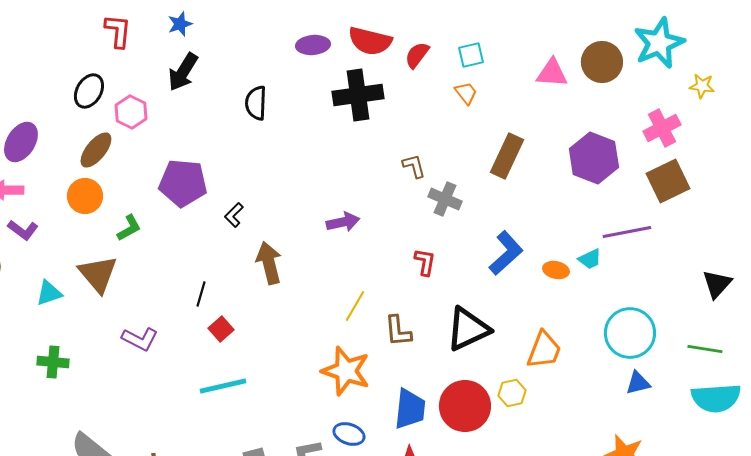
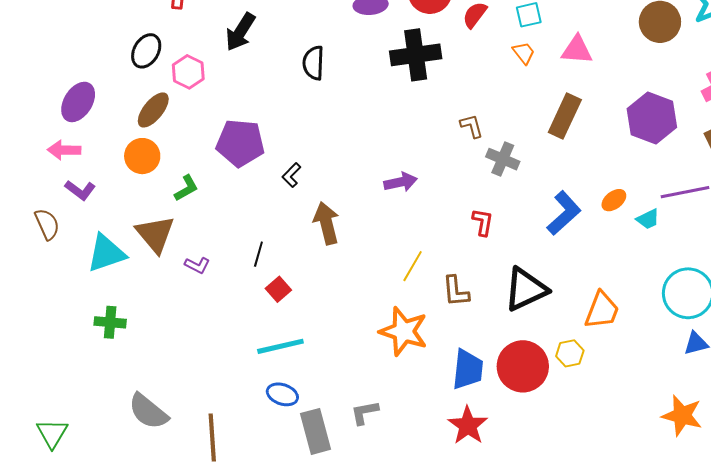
pink triangle: (552, 73) -> (577, 50), moved
orange ellipse: (556, 270) -> (614, 200), moved, turned -50
cyan triangle: (49, 293) -> (106, 253), size x1.5
purple L-shape: (140, 339) -> (197, 265), moved, size x0.7
blue ellipse: (349, 434) -> (282, 394), moved

